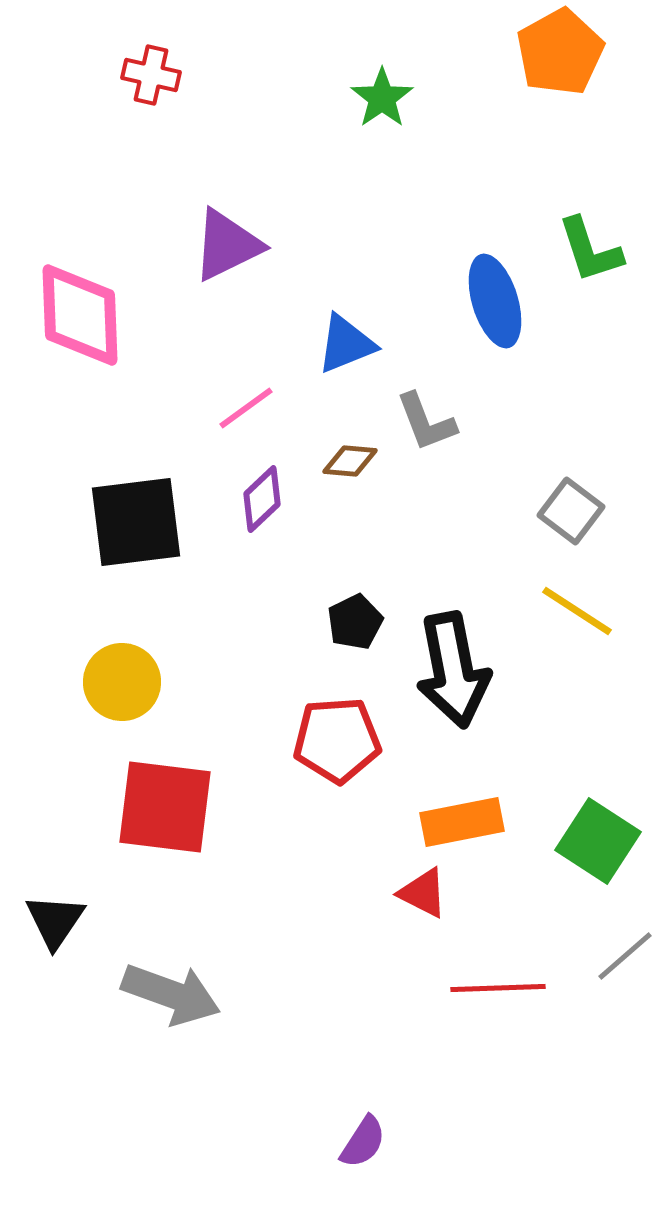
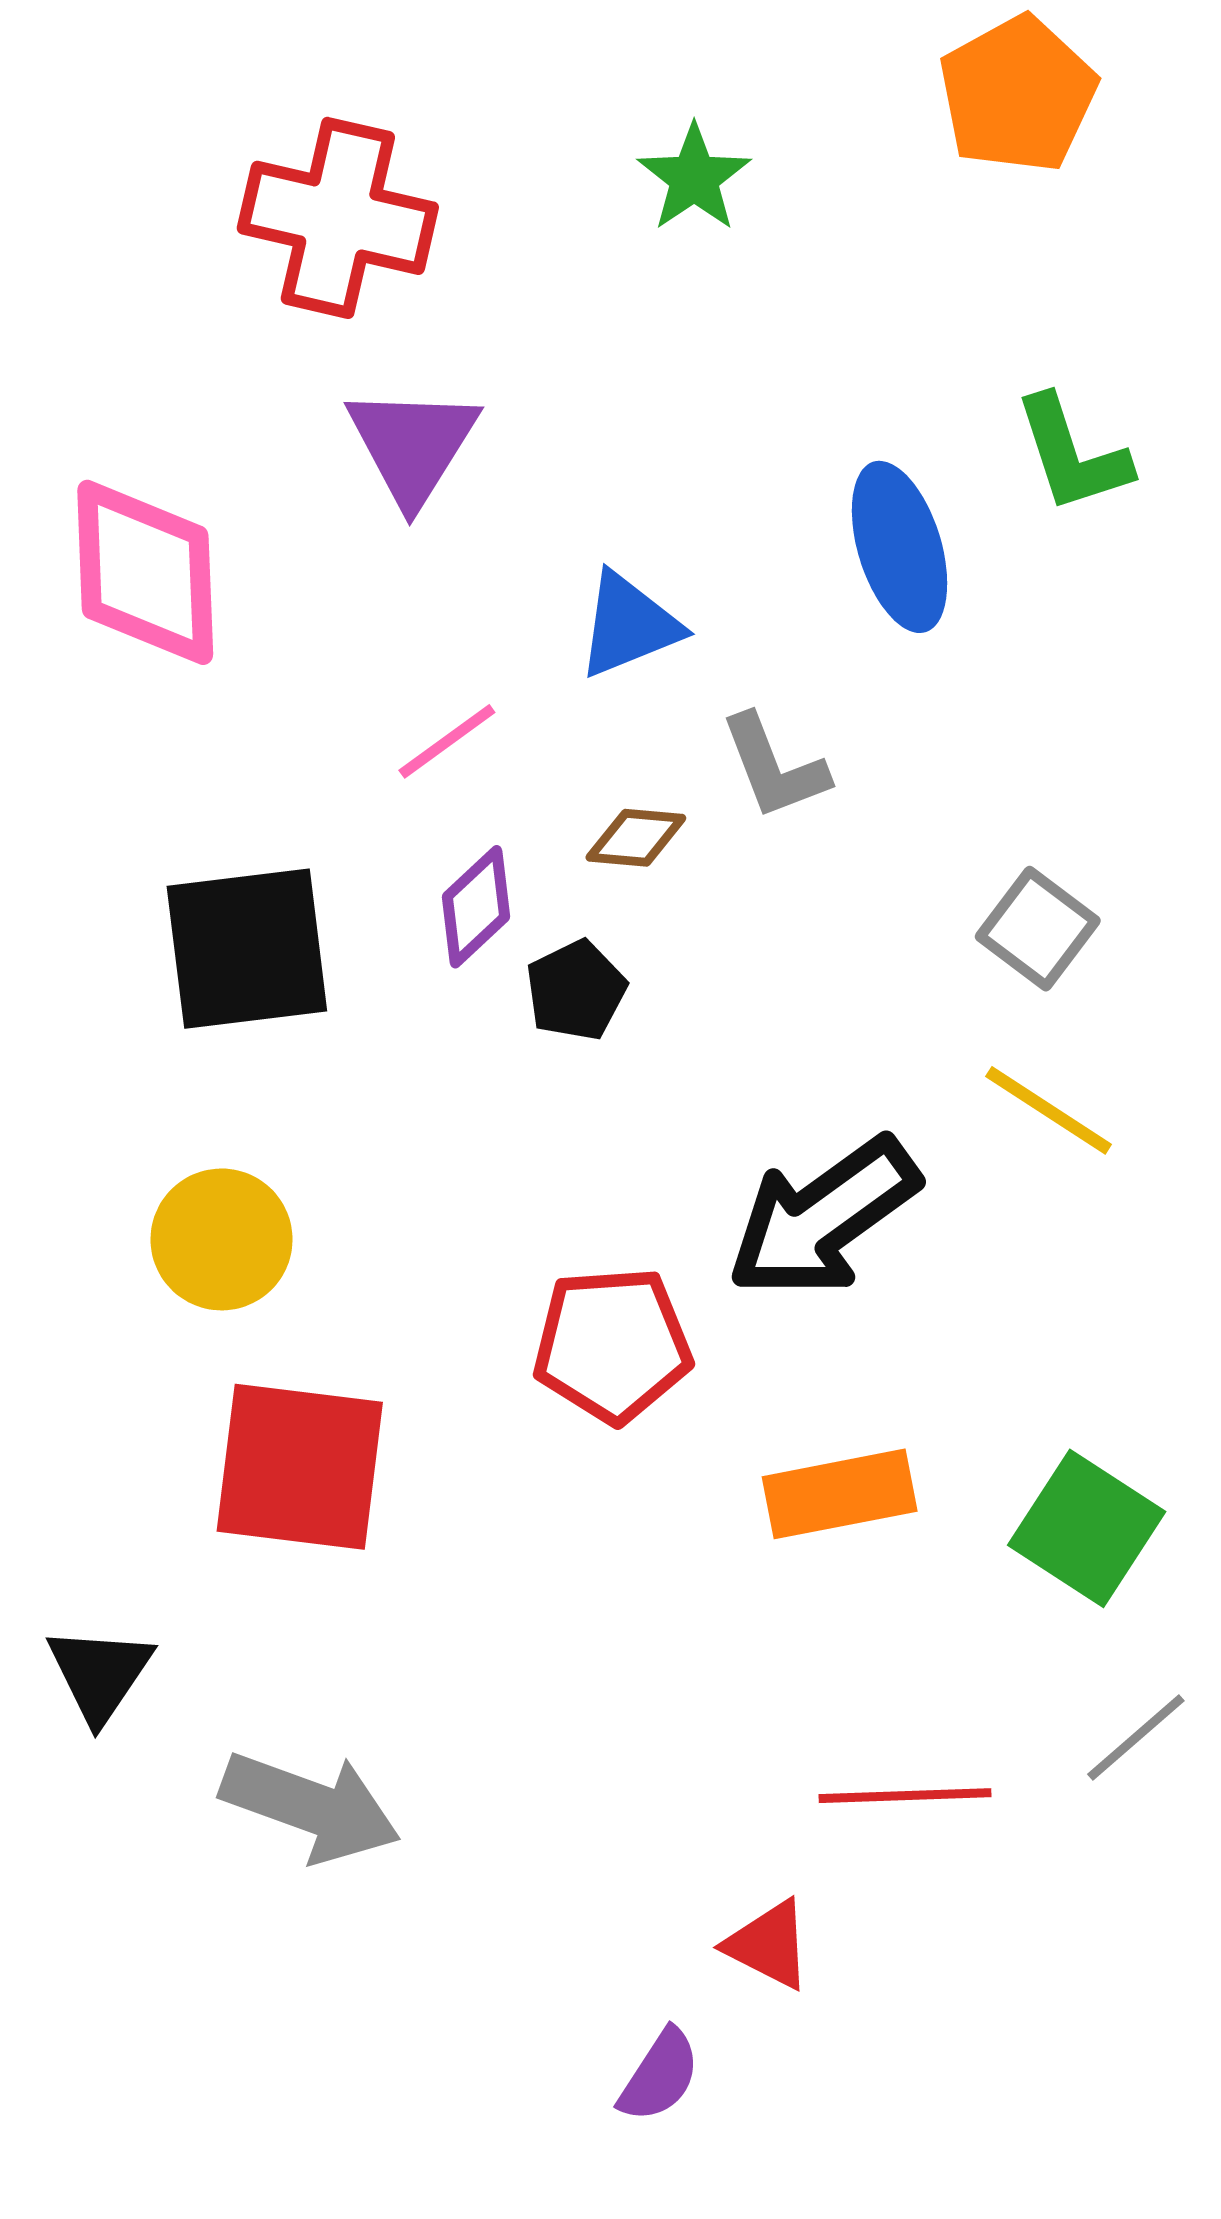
red cross: (151, 75) -> (338, 218), moved, size x1.8
purple triangle: (227, 245) -> (412, 445), turned -32
black pentagon: (355, 622) -> (576, 990), moved
black arrow: (453, 670) -> (823, 1218), turned 65
red triangle: (423, 893) -> (769, 1945), moved

